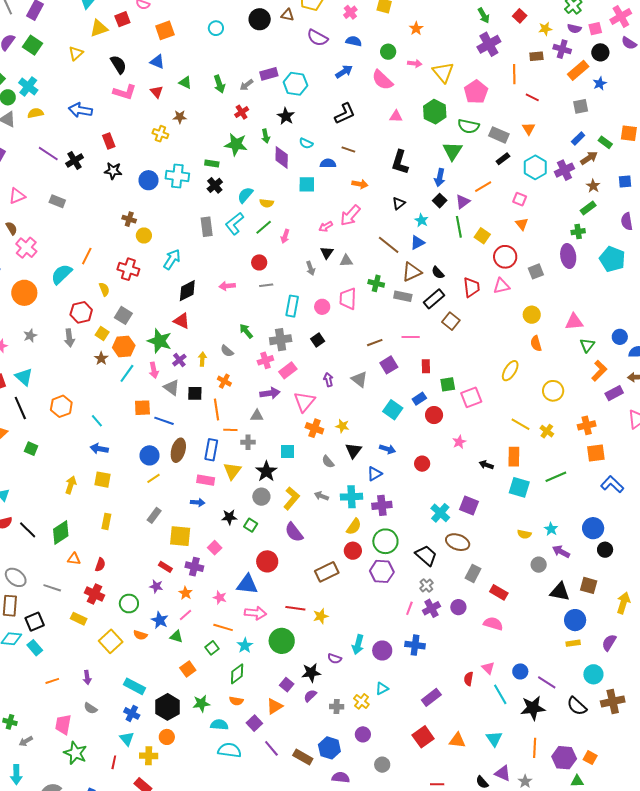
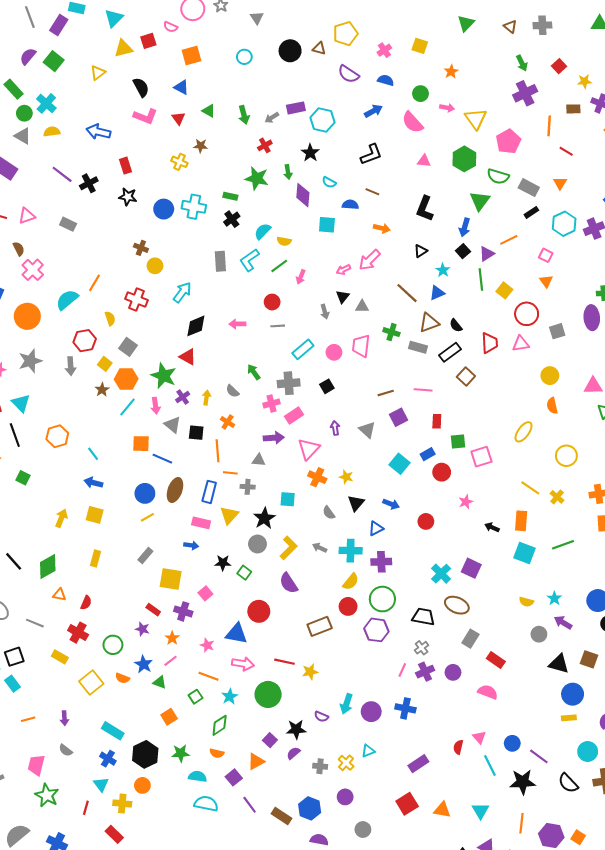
cyan rectangle: (292, 306) -> (303, 349), turned 35
gray star: (30, 336) -> (30, 361), size x1.6
black trapezoid: (426, 555) -> (423, 617), turned -35

